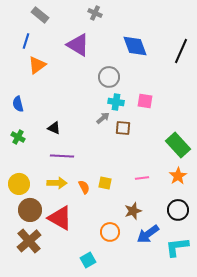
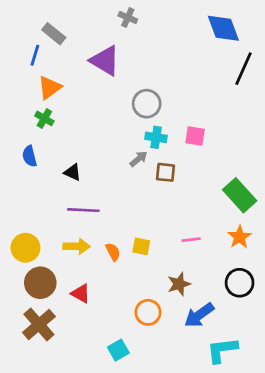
gray rectangle: (40, 15) -> (54, 34), moved
blue diamond: (135, 46) -> (223, 28), moved
blue semicircle: (18, 104) -> (30, 156), moved
green cross: (18, 137) -> (44, 118), moved
red triangle: (60, 218) -> (81, 294), size x0.6
cyan L-shape: (177, 247) -> (222, 350), moved

